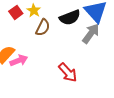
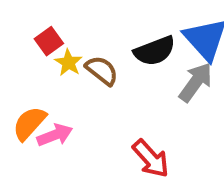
yellow star: (34, 10) -> (68, 63), moved
brown semicircle: (43, 27) -> (102, 70), turned -78

